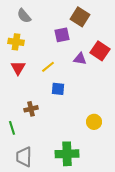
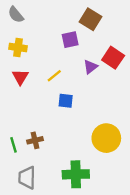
gray semicircle: (24, 16) -> (16, 15), moved
purple triangle: (80, 59) -> (90, 67), turned -48
brown cross: (31, 109) -> (35, 140), moved
yellow circle: (94, 122) -> (106, 138), size x1.6

